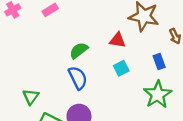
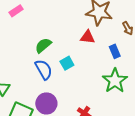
red triangle: (118, 40) -> (87, 37), moved
cyan square: (121, 68) -> (67, 63), moved

